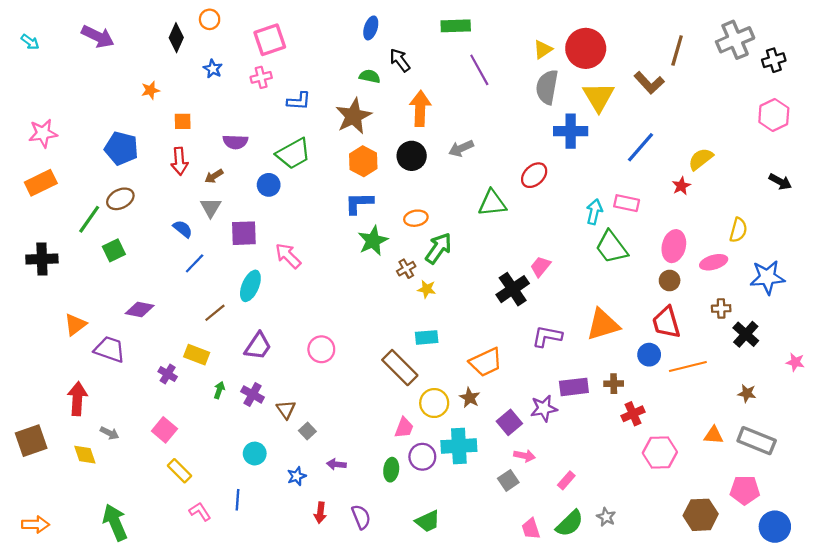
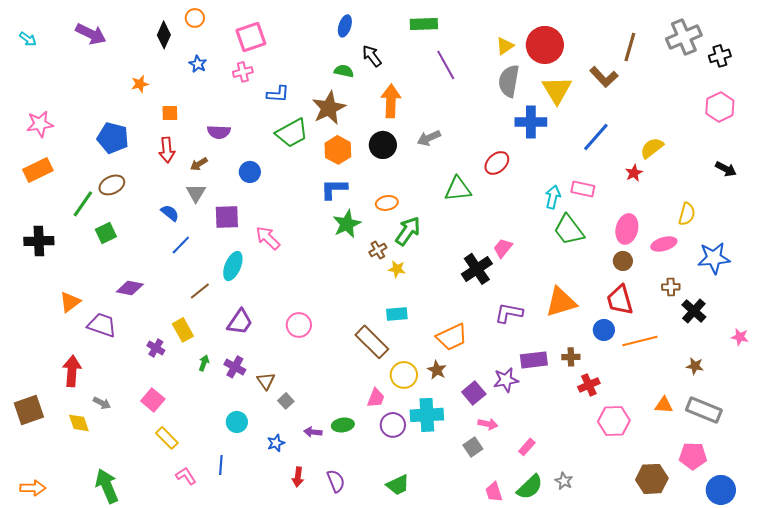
green trapezoid: (293, 154) -> (292, 133), moved
yellow rectangle: (197, 355) -> (183, 330), turned 40
green ellipse: (391, 470) -> (343, 425), moved, turned 75

